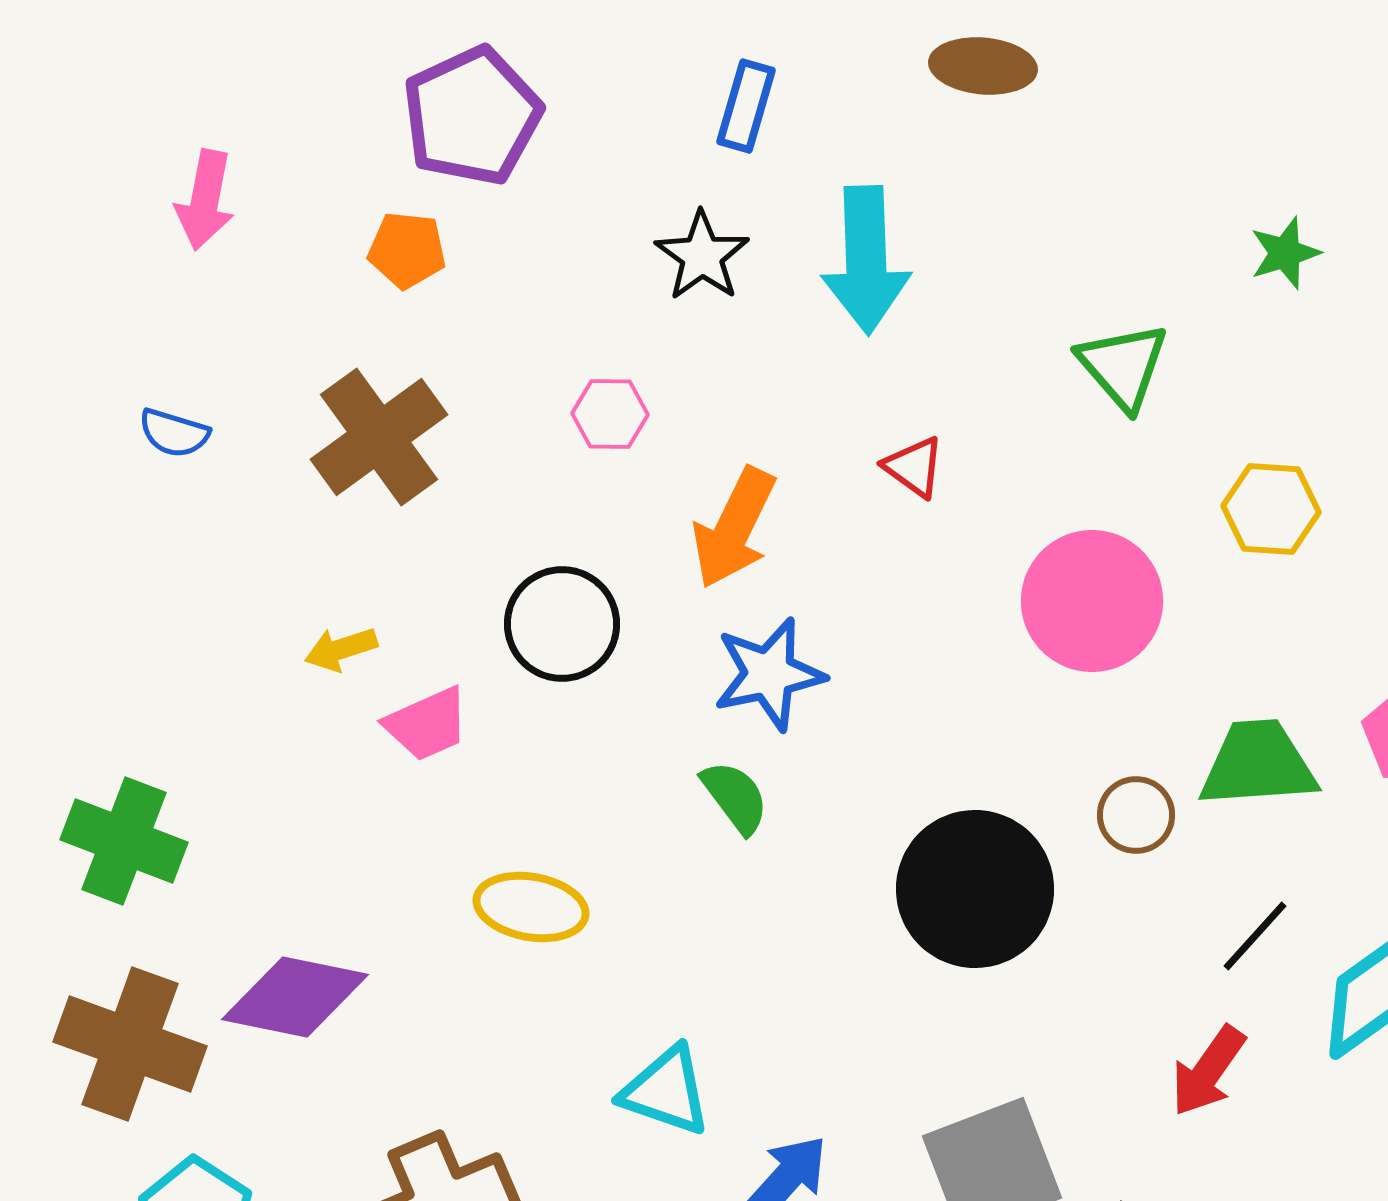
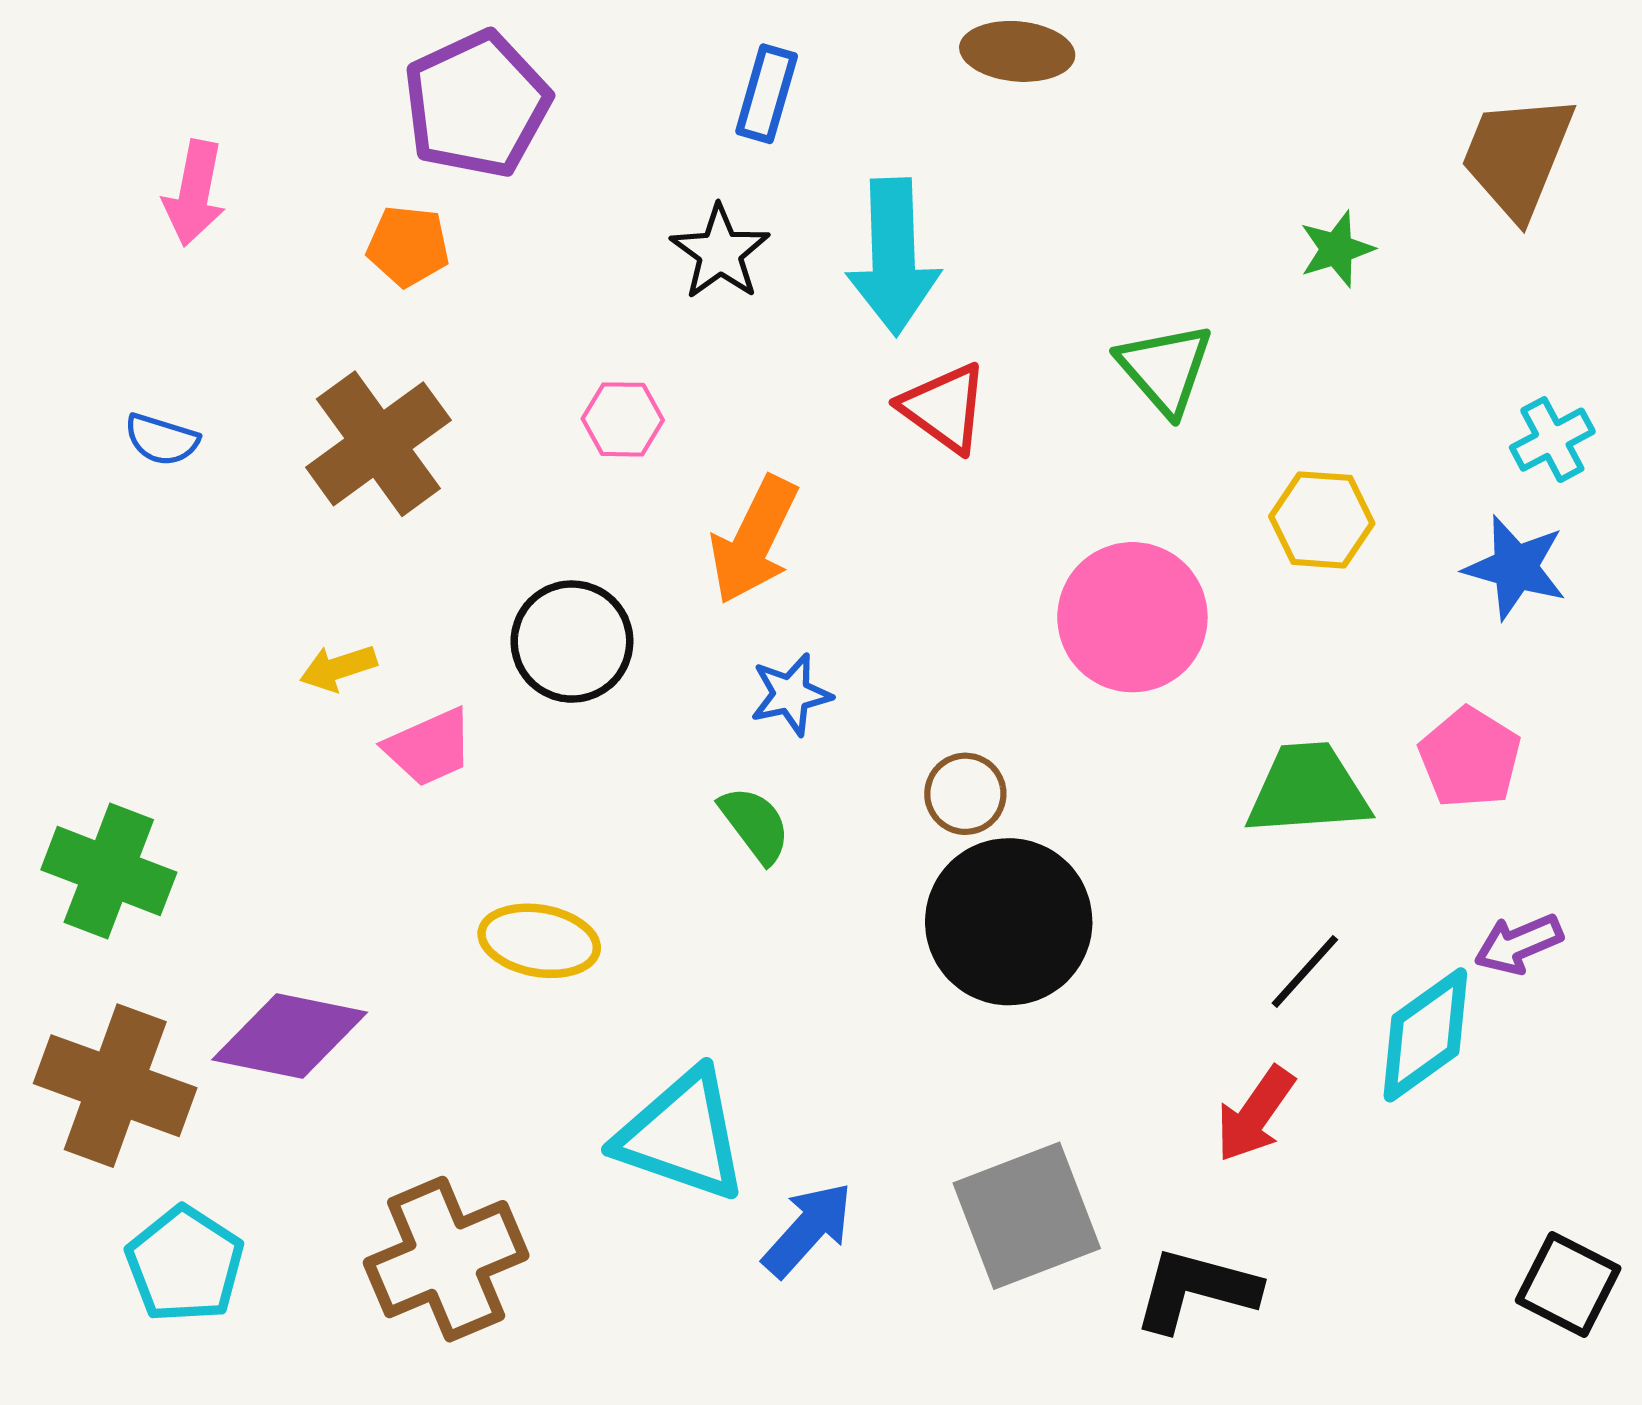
red triangle: (914, 467) -> (944, 408), moved, size x1.4
blue star: (769, 674) -> (791, 694), size x0.7
brown circle: (1136, 815) -> (965, 794), moved
cyan triangle: (666, 1091) -> (682, 1135), size x1.4

